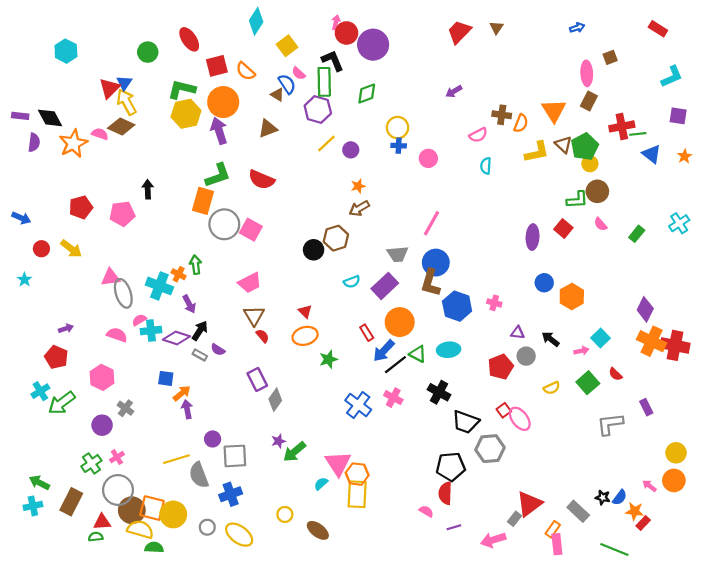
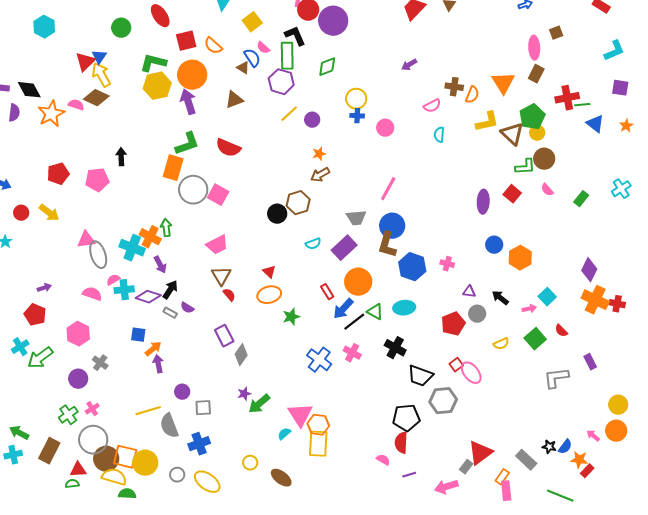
brown triangle: (563, 145) -> (512, 134), moved, size x1.4
orange cross: (179, 274) -> (150, 237), size x1.5
red cross: (675, 345) -> (617, 304), size x0.6
gray square: (235, 456) -> (203, 408), size x0.7

